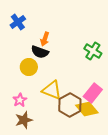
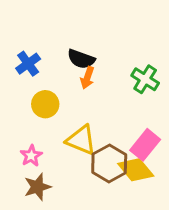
blue cross: (18, 22) -> (28, 64), moved
orange arrow: (45, 39) -> (87, 78), moved
black semicircle: (40, 52) -> (81, 59), moved

